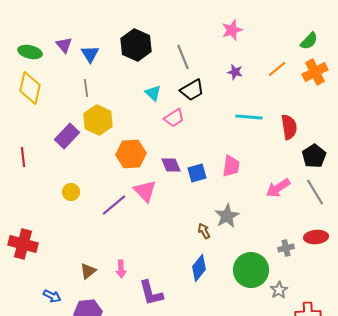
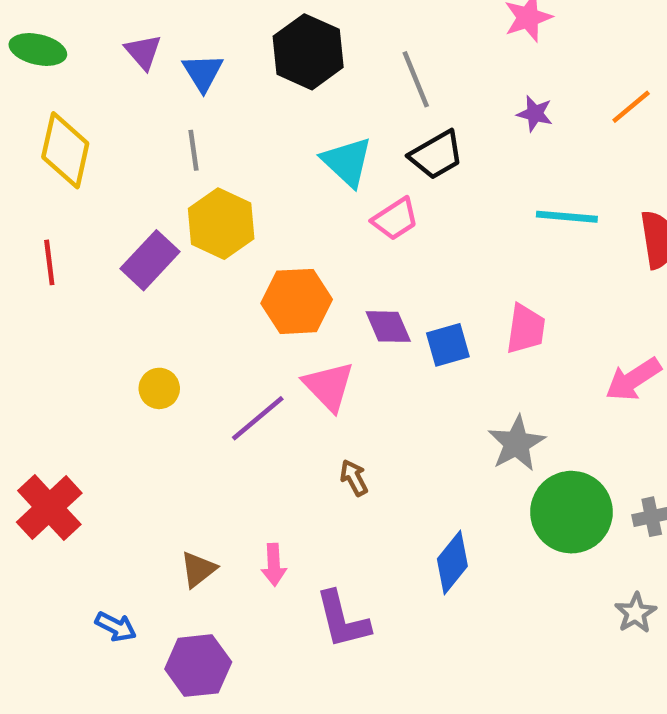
green ellipse: (30, 52) -> (38, 49), moved
cyan triangle: (153, 93) -> (347, 162), size x1.4
red line: (23, 157) -> (49, 262), moved
brown arrow: (204, 231) -> (354, 478), moved
red cross: (23, 244) -> (49, 508), turned 32
green circle: (251, 270) -> (571, 512), moved

